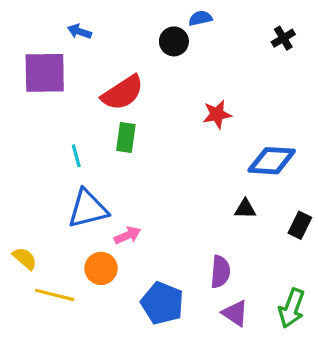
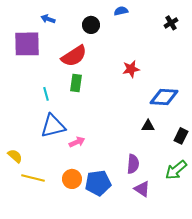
black circle: (174, 41) -> (91, 25), moved
orange circle: (101, 268) -> (72, 179), moved
blue pentagon: (162, 303) -> (98, 183), turned -30
green arrow: (292, 308) -> (176, 170), moved, turned 30

